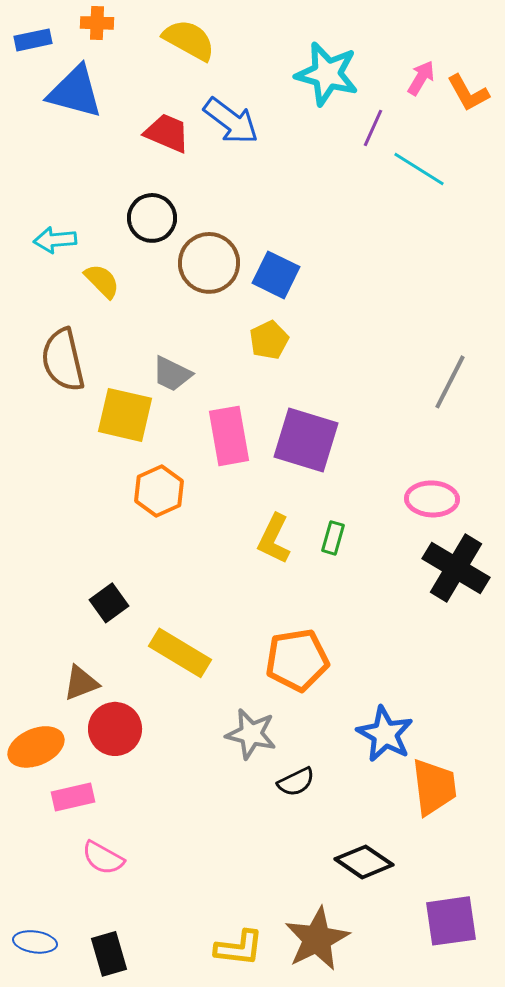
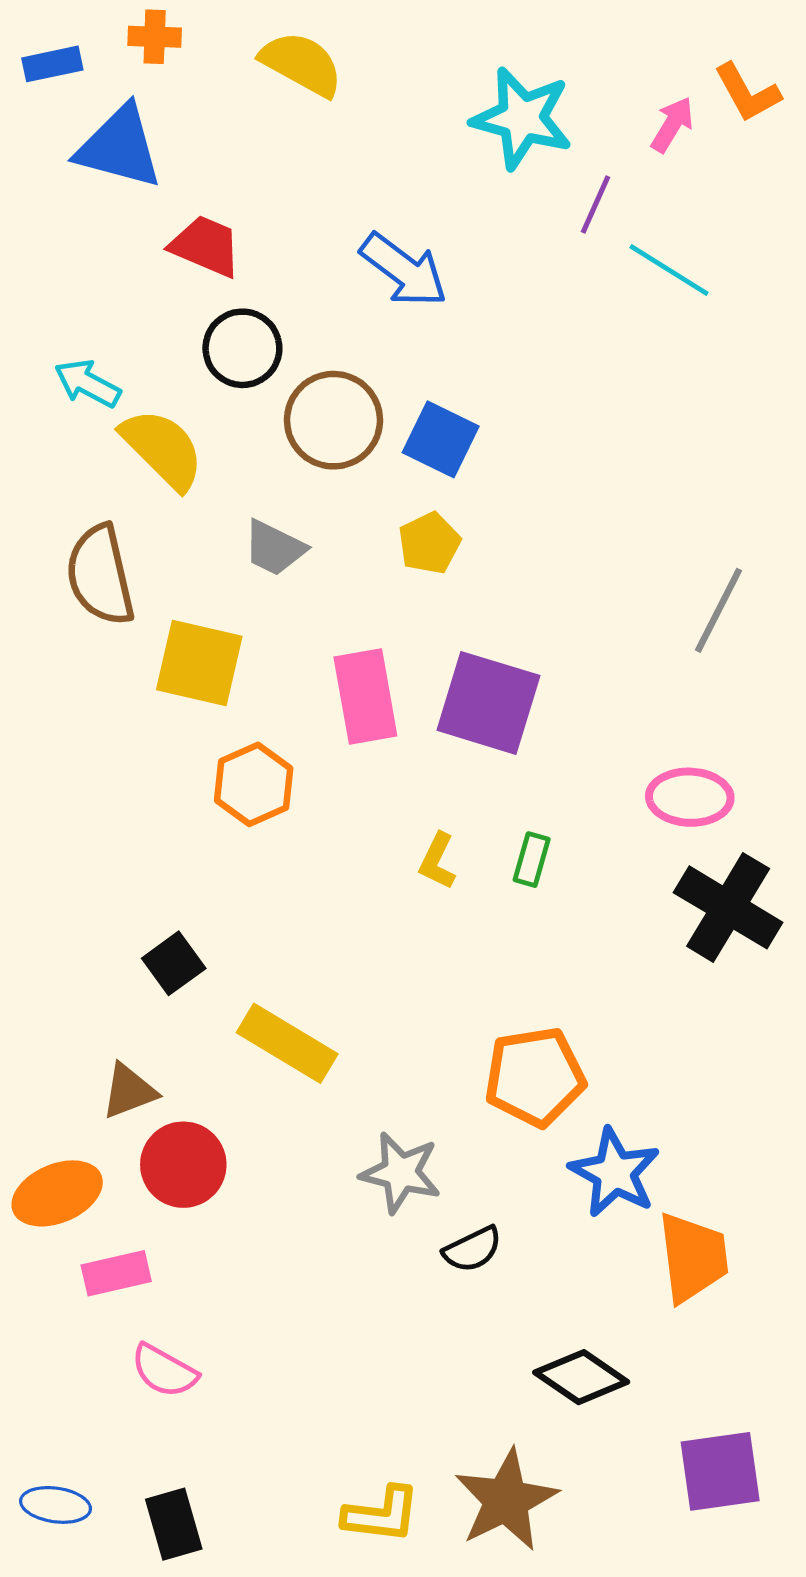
orange L-shape: (468, 93) -> (747, 93), moved
blue arrow: (231, 121) -> (404, 270), moved
red trapezoid: (167, 133) -> (206, 246), moved
cyan arrow: (55, 240) -> (87, 383), turned 33
yellow semicircle: (102, 281) -> (163, 449), size x1.5
gray trapezoid: (172, 374) -> (274, 548), moved
yellow L-shape: (274, 539) -> (437, 861), size x0.7
orange pentagon: (297, 660) -> (535, 1077), moved

